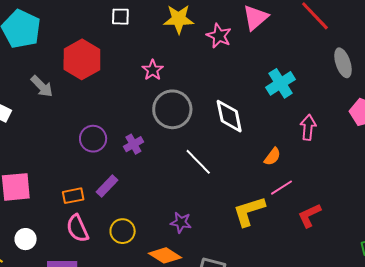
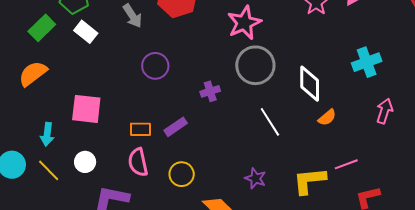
pink star: (153, 70) -> (244, 23), size x1.6
purple circle: (93, 139) -> (155, 66), moved
orange semicircle: (272, 157) -> (327, 117), moved
purple star: (181, 222) -> (255, 178), moved

